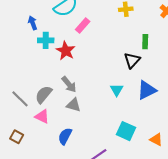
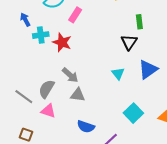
cyan square: (126, 131) -> (133, 113), turned 30
blue semicircle: (65, 136) -> (86, 127), moved, turned -90

